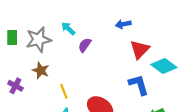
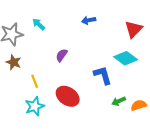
purple semicircle: (85, 45) -> (62, 55), moved
red triangle: (140, 49) -> (134, 29), moved

